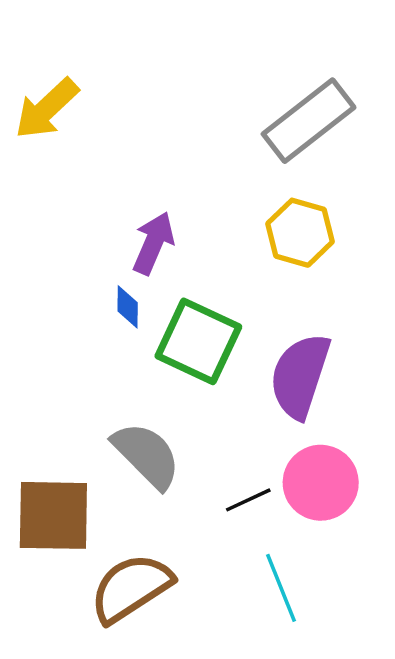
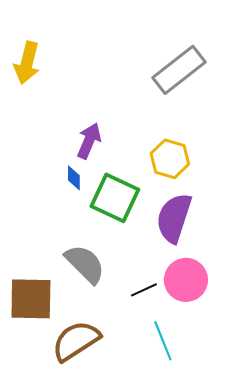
yellow arrow: (47, 109) -> (27, 63), turned -33
yellow hexagon: (300, 233) -> (170, 159), moved

